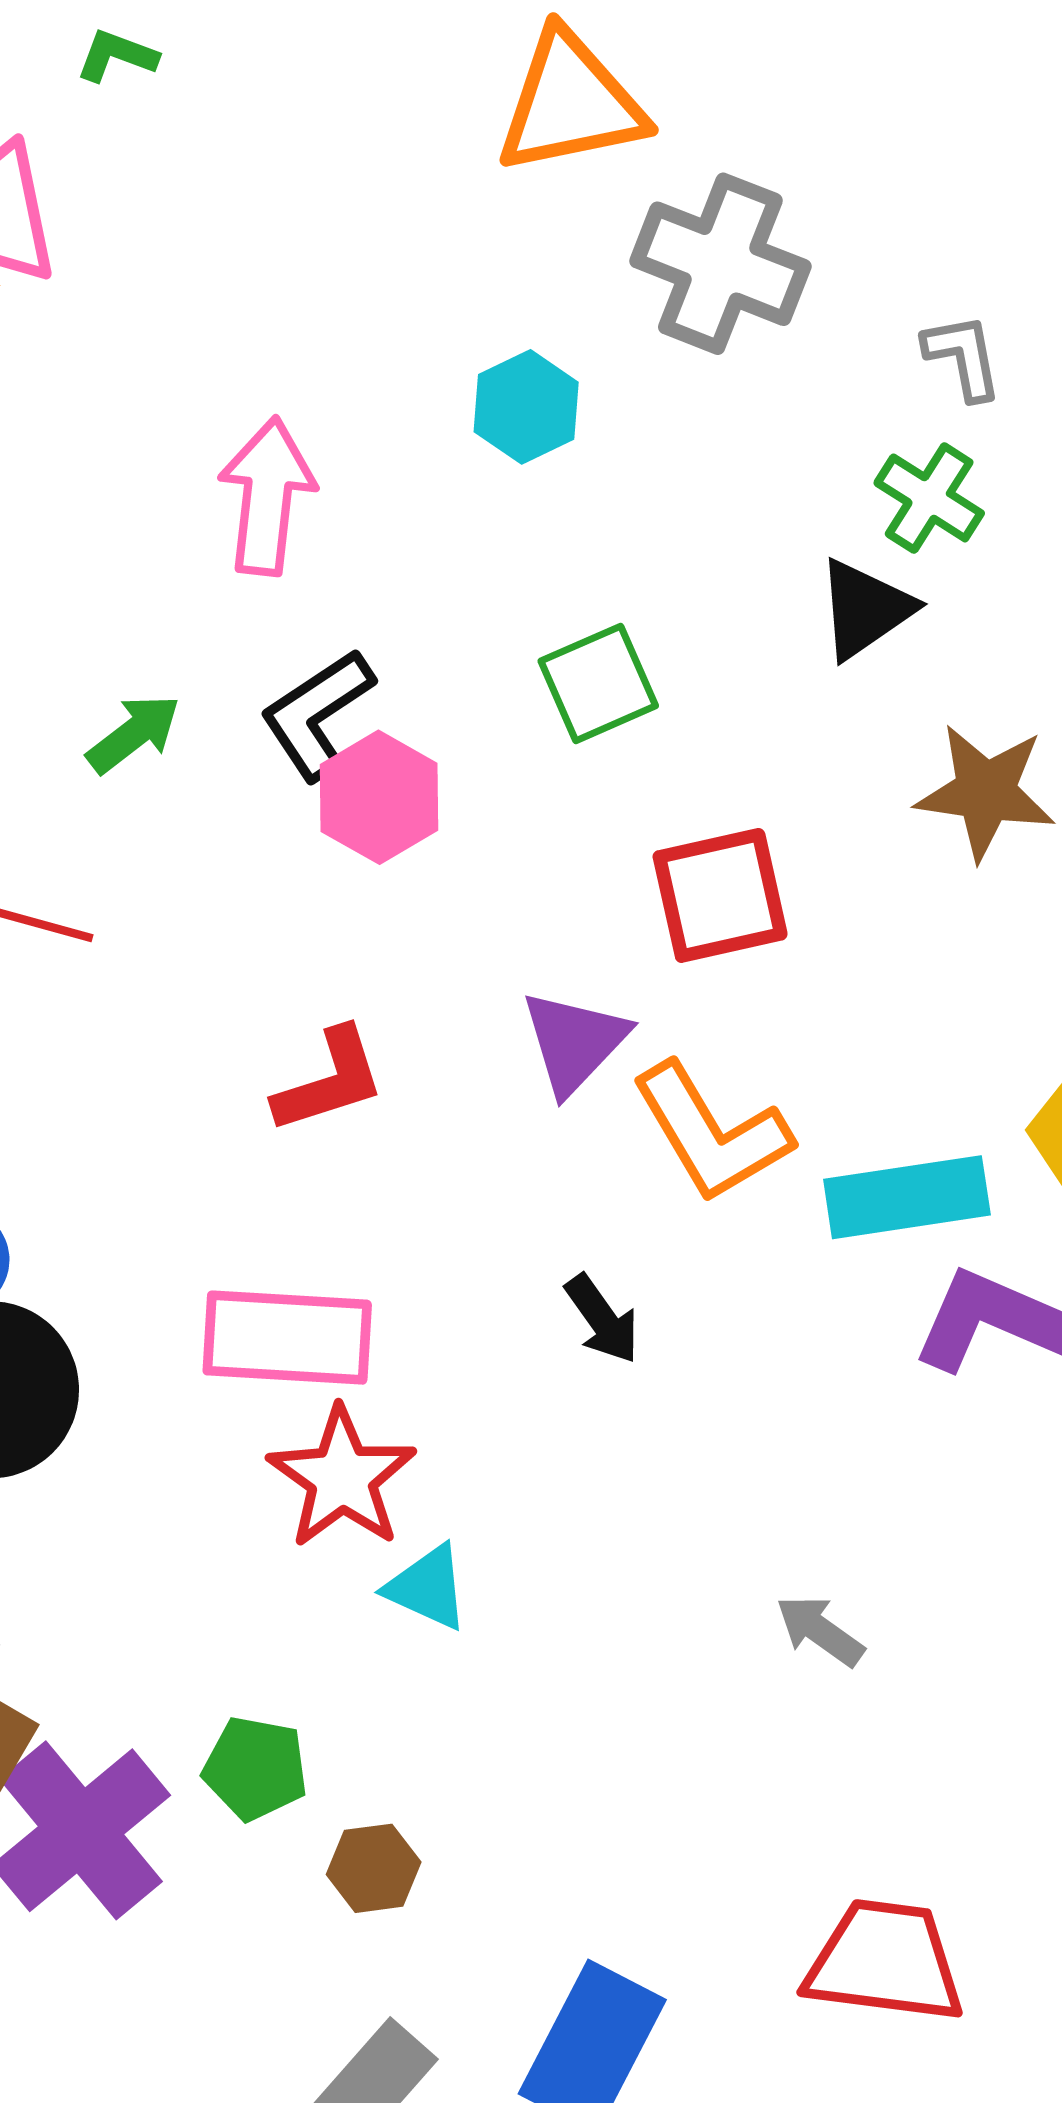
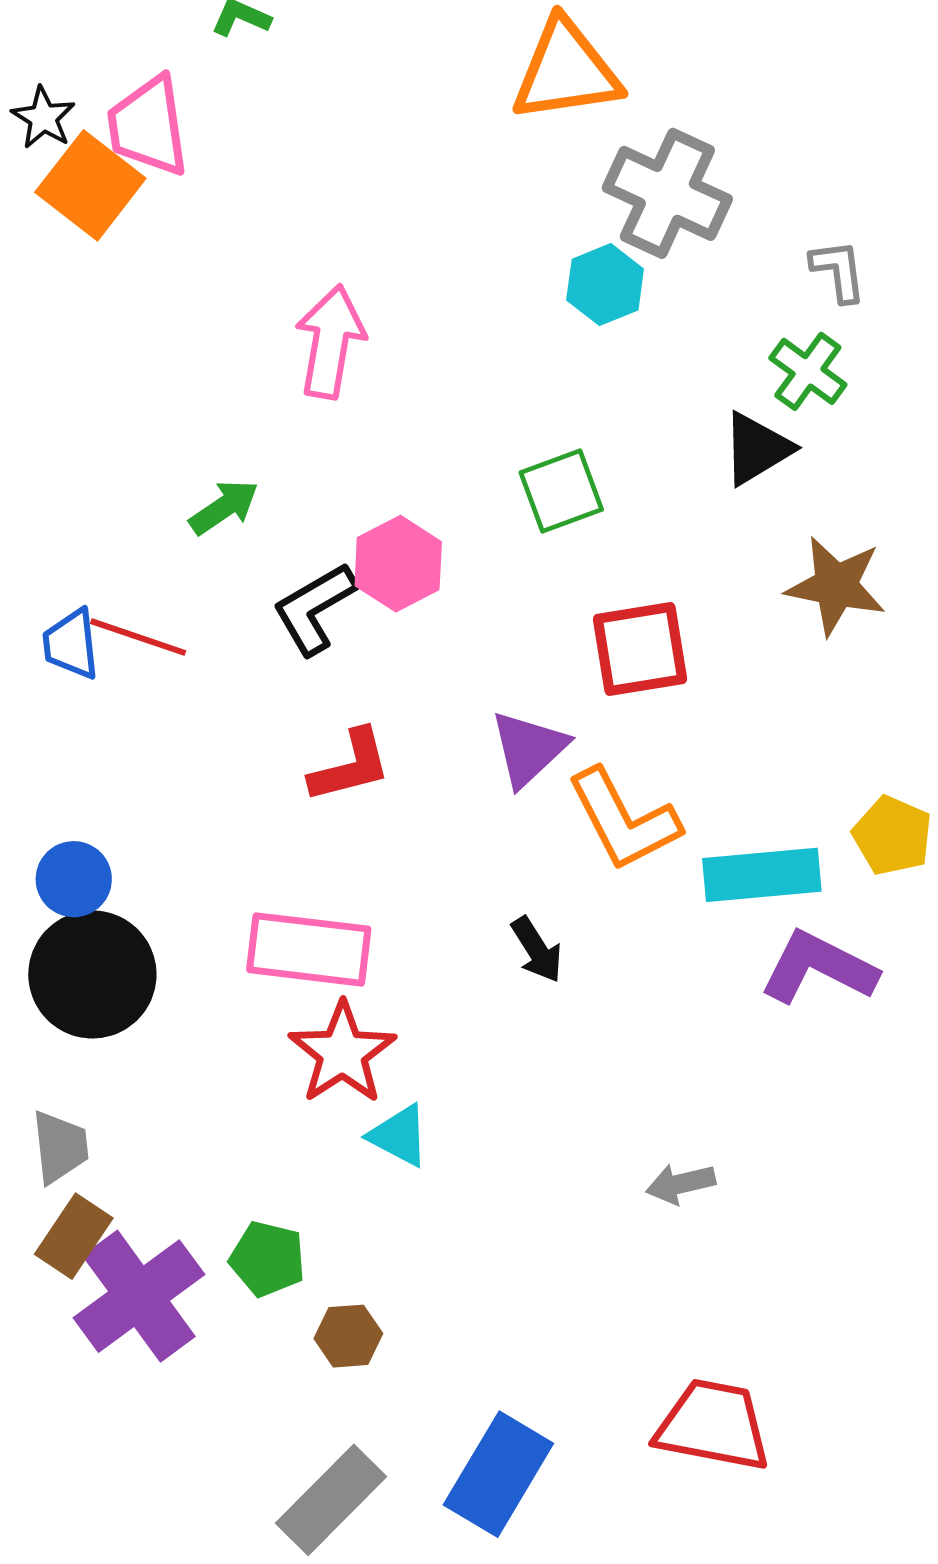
cyan hexagon: (526, 407) -> (605, 285), moved
black L-shape: (317, 714) -> (315, 609), moved
gray arrow: (820, 1631) -> (681, 1184), turned -52

